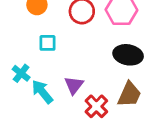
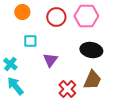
purple triangle: (74, 85) -> (50, 60), moved
cyan arrow: (42, 92) -> (15, 86), moved

